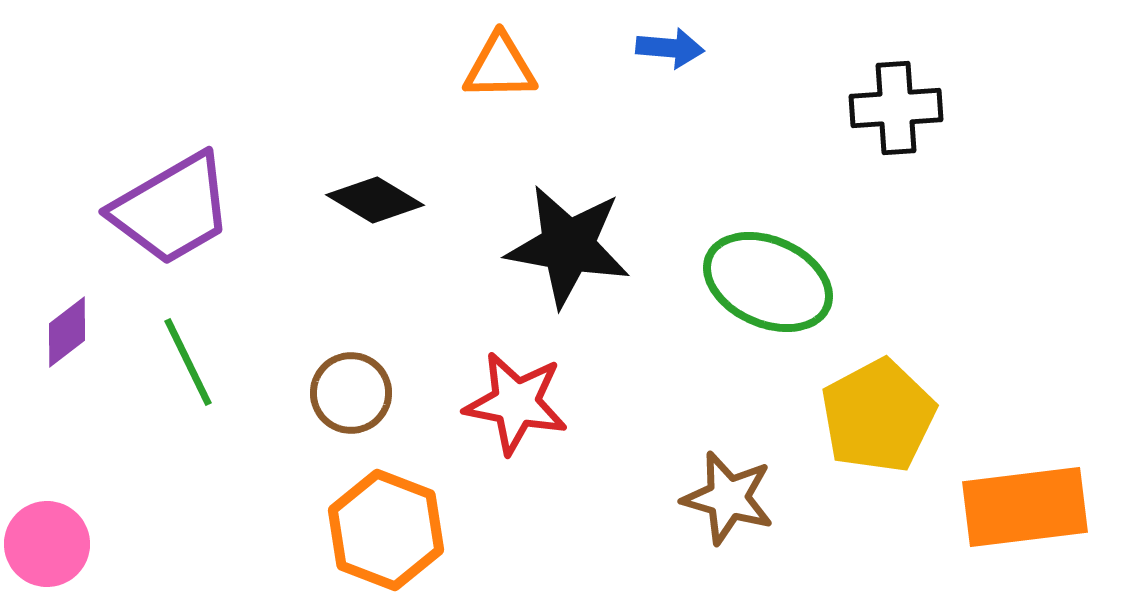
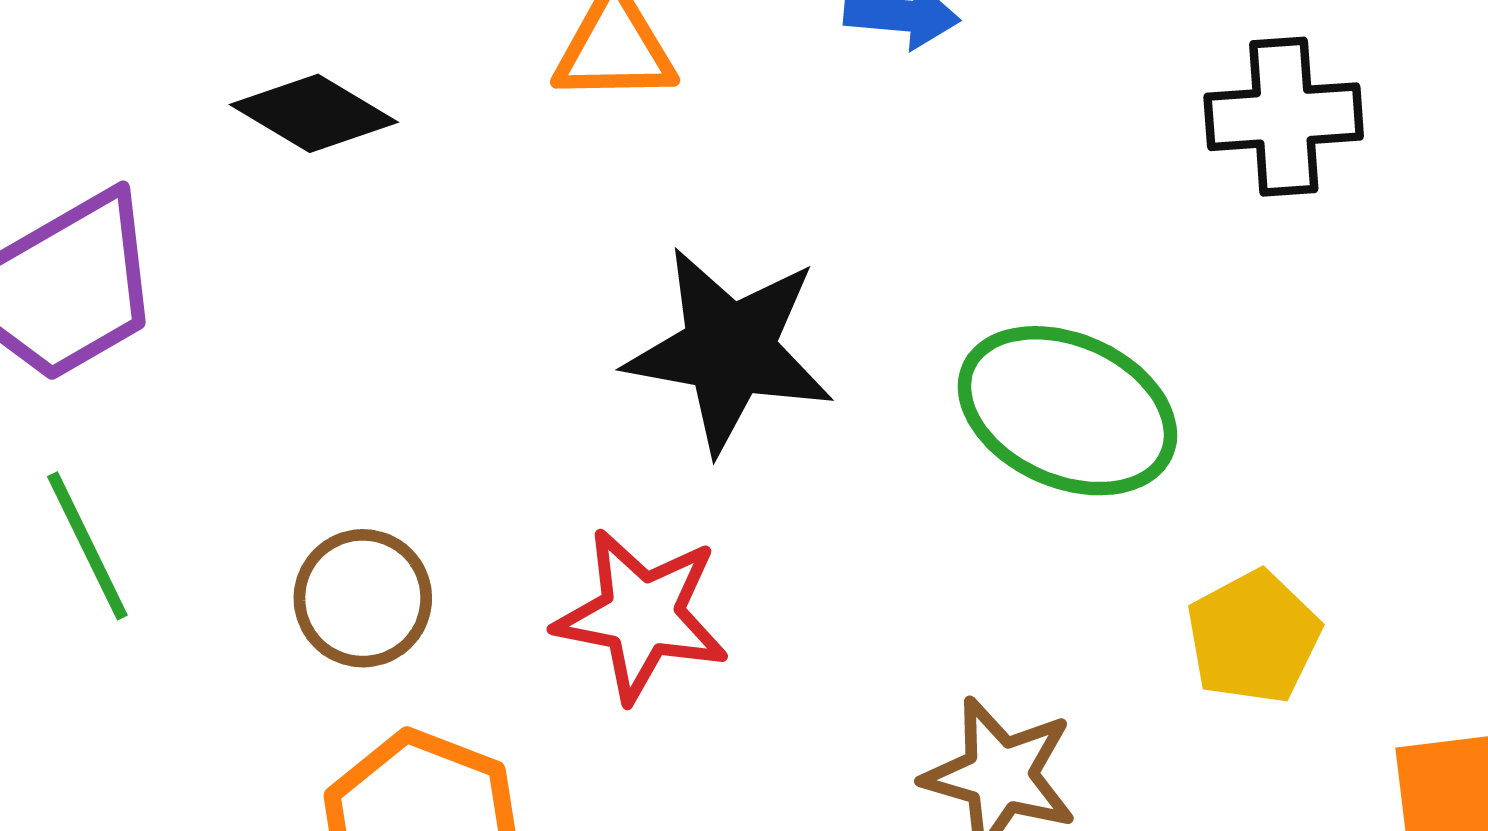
black diamond: (375, 200) -> (314, 113), moved
yellow pentagon: (878, 416) -> (1253, 637), size x0.7

